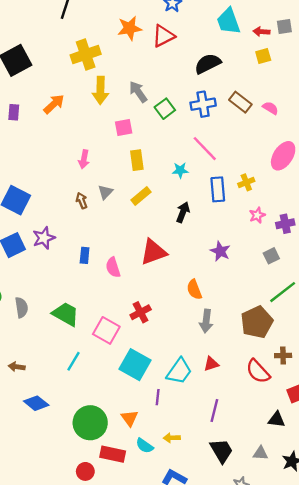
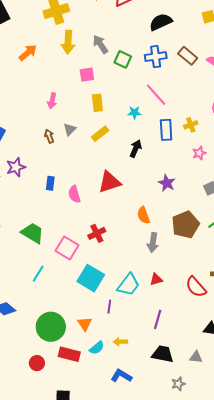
green square: (165, 109) -> (123, 59), turned -30
brown pentagon: (257, 322) -> (185, 225), moved
cyan semicircle: (145, 446) -> (97, 348), turned -77
black trapezoid: (221, 451) -> (163, 354), turned -50
red circle: (85, 471) -> (37, 363), moved

